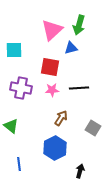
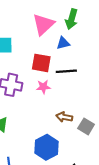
black line: (79, 88) -> (66, 71), moved
brown arrow: (61, 118) -> (64, 117), moved, turned -112

